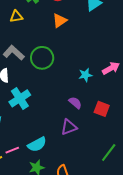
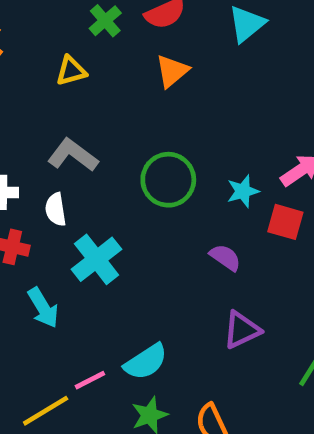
green circle: (42, 58) -> (168, 180), moved
red square: (102, 109) -> (285, 222), moved
purple triangle: (69, 127) -> (242, 330), moved

